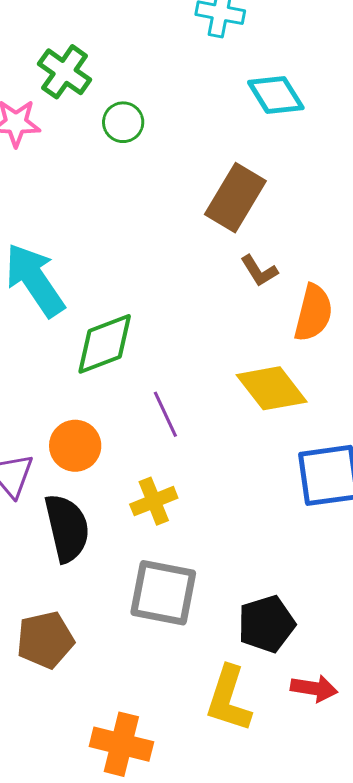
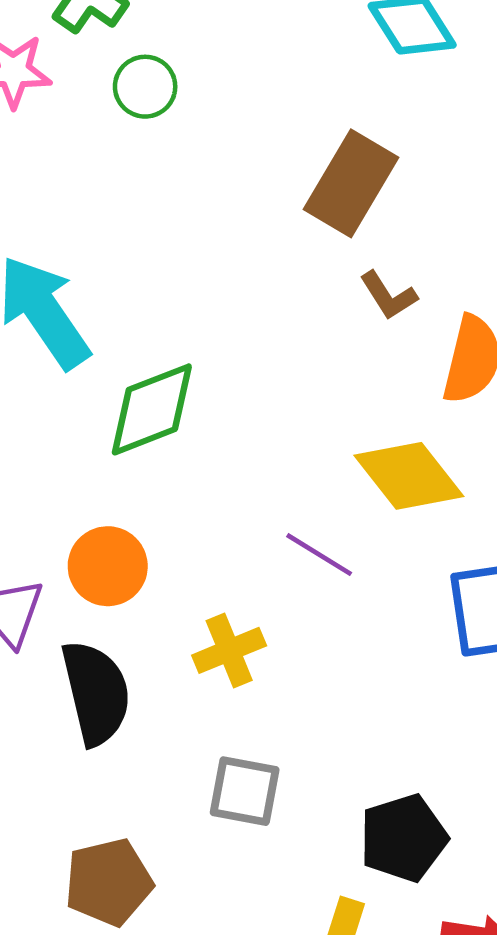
green circle: (123, 122) -> (145, 87), moved
purple line: (165, 414) -> (319, 555), moved, turned -33
gray square: (163, 593) -> (245, 791), size x0.7
brown pentagon: (45, 640) -> (109, 882), moved

